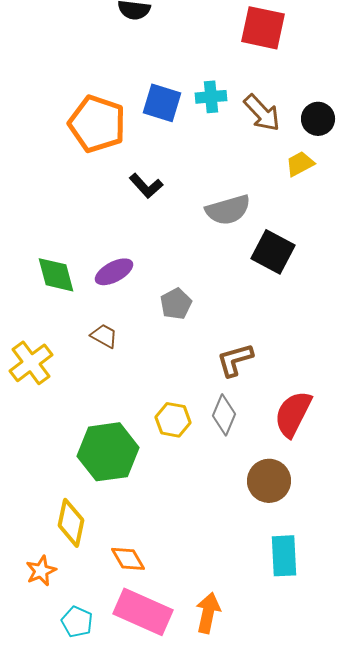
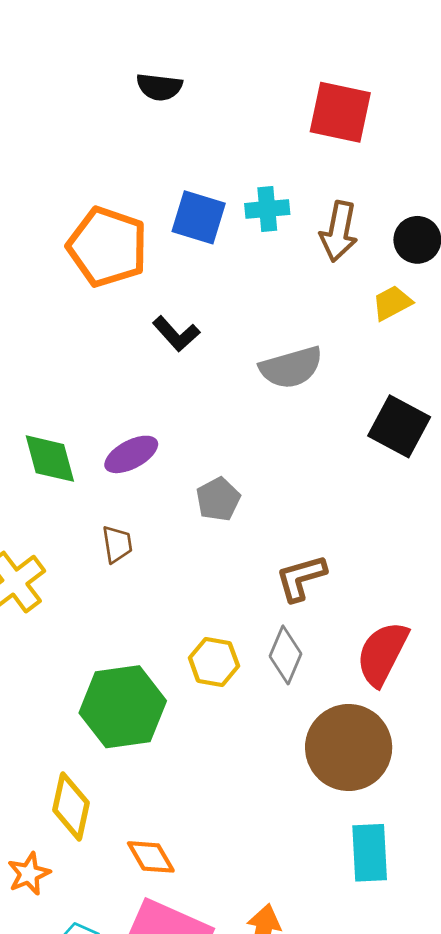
brown arrow: (262, 113) -> (339, 231), turned 54
black square: (273, 252) -> (399, 426), moved
brown trapezoid: (104, 336) -> (117, 544), turned 52
brown circle: (269, 481) -> (349, 748), size x1.4

